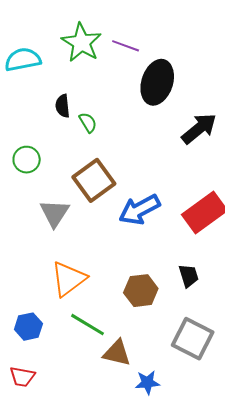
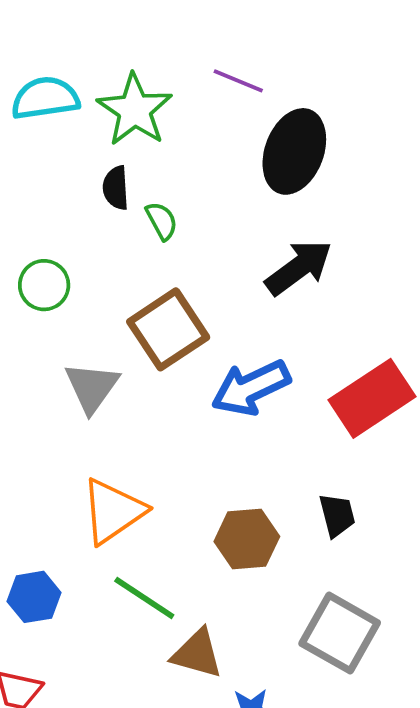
green star: (81, 43) -> (135, 110), moved
black arrow: (199, 129) -> (299, 267), moved

